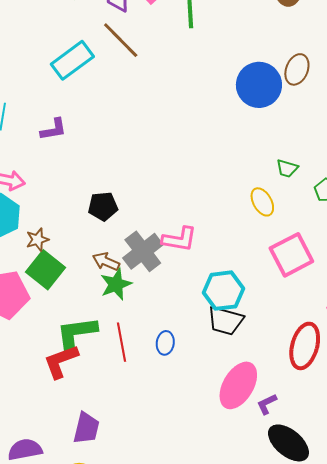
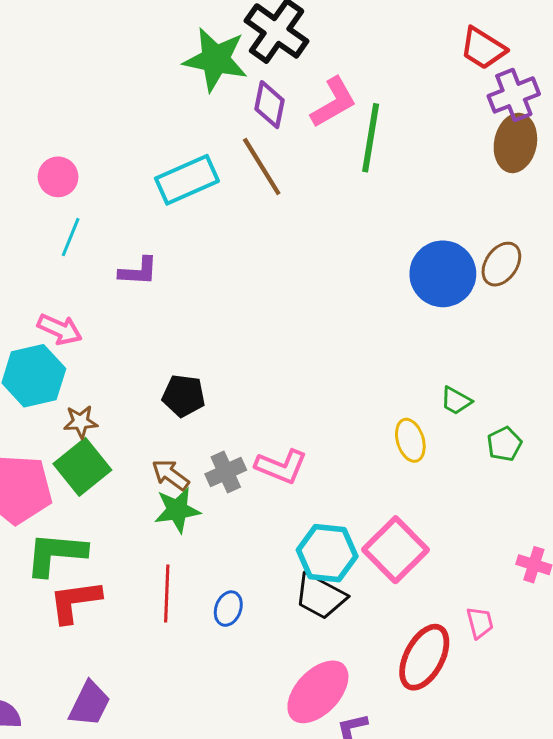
gray cross: (143, 251) -> (226, 472), size x0.7
pink square: (291, 255) -> (395, 550), moved, turned -30
green L-shape: (76, 333) -> (56, 554), moved

